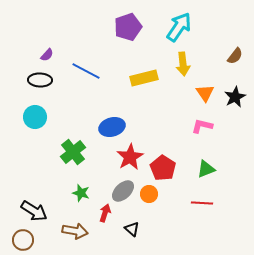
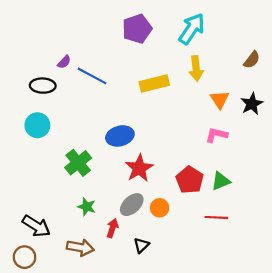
purple semicircle: (47, 55) -> (64, 62), moved
red pentagon: (163, 168) -> (190, 180), moved
black triangle: (132, 229) -> (141, 245), turned 35

